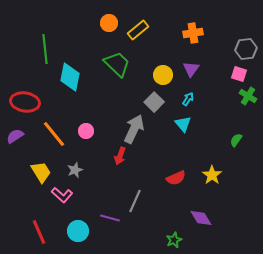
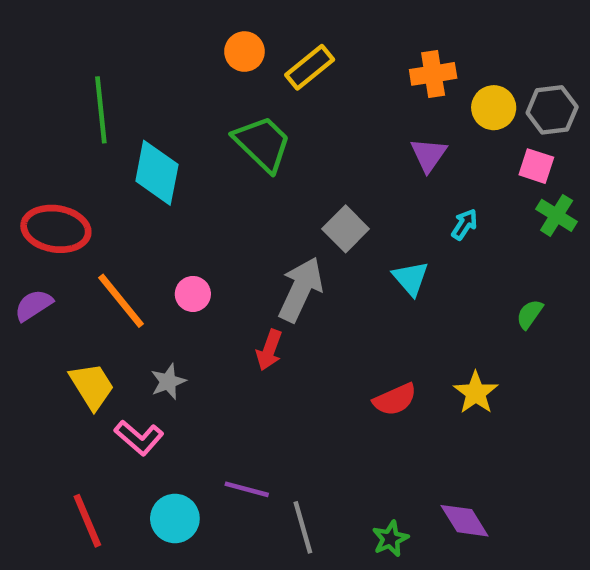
yellow circle: (163, 75) -> (494, 108), moved
cyan arrow: (188, 99) -> (464, 224), moved
gray line: (135, 201) -> (303, 527), moved, turned -40
purple diamond: (201, 218) -> (464, 521), moved

